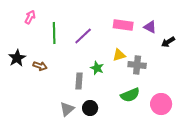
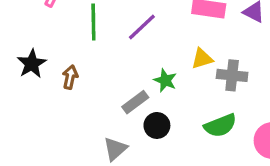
brown arrow: (40, 66) -> (70, 77), turned -96
gray rectangle: (79, 81) -> (135, 102), turned 49
black circle: (90, 108) -> (157, 125), moved

